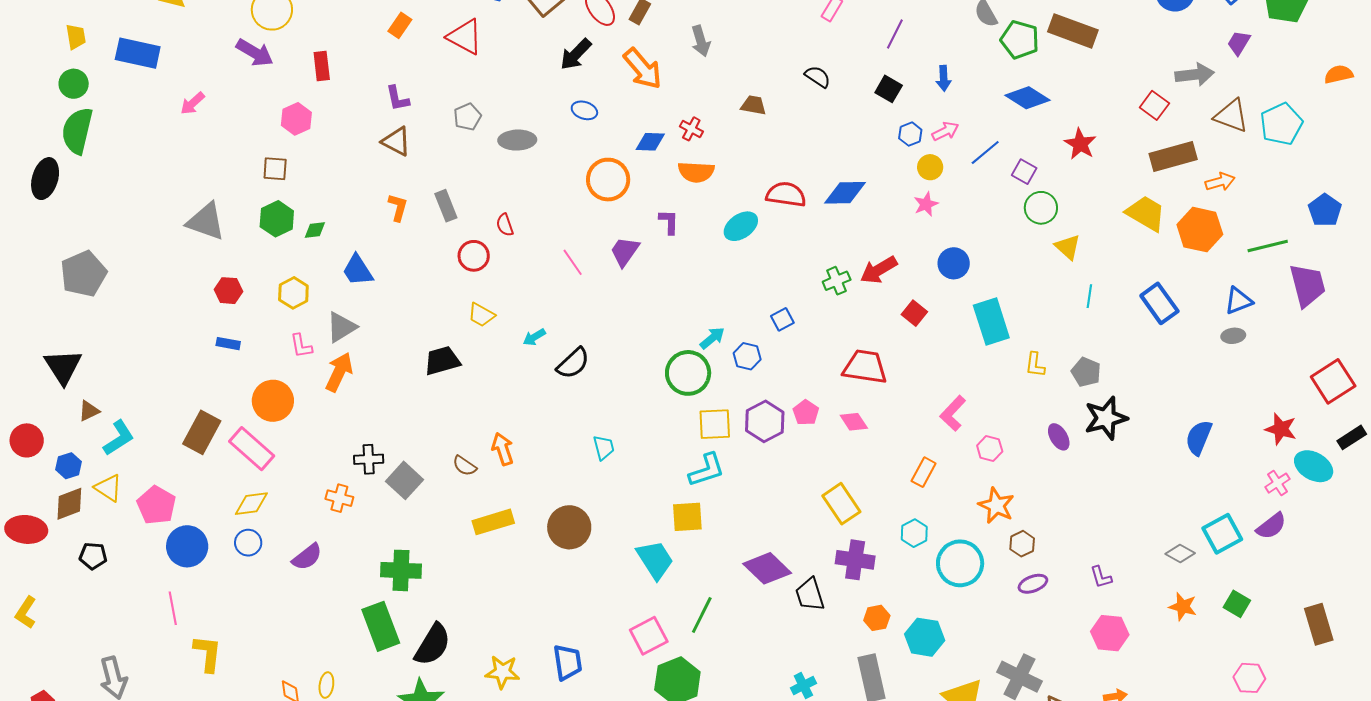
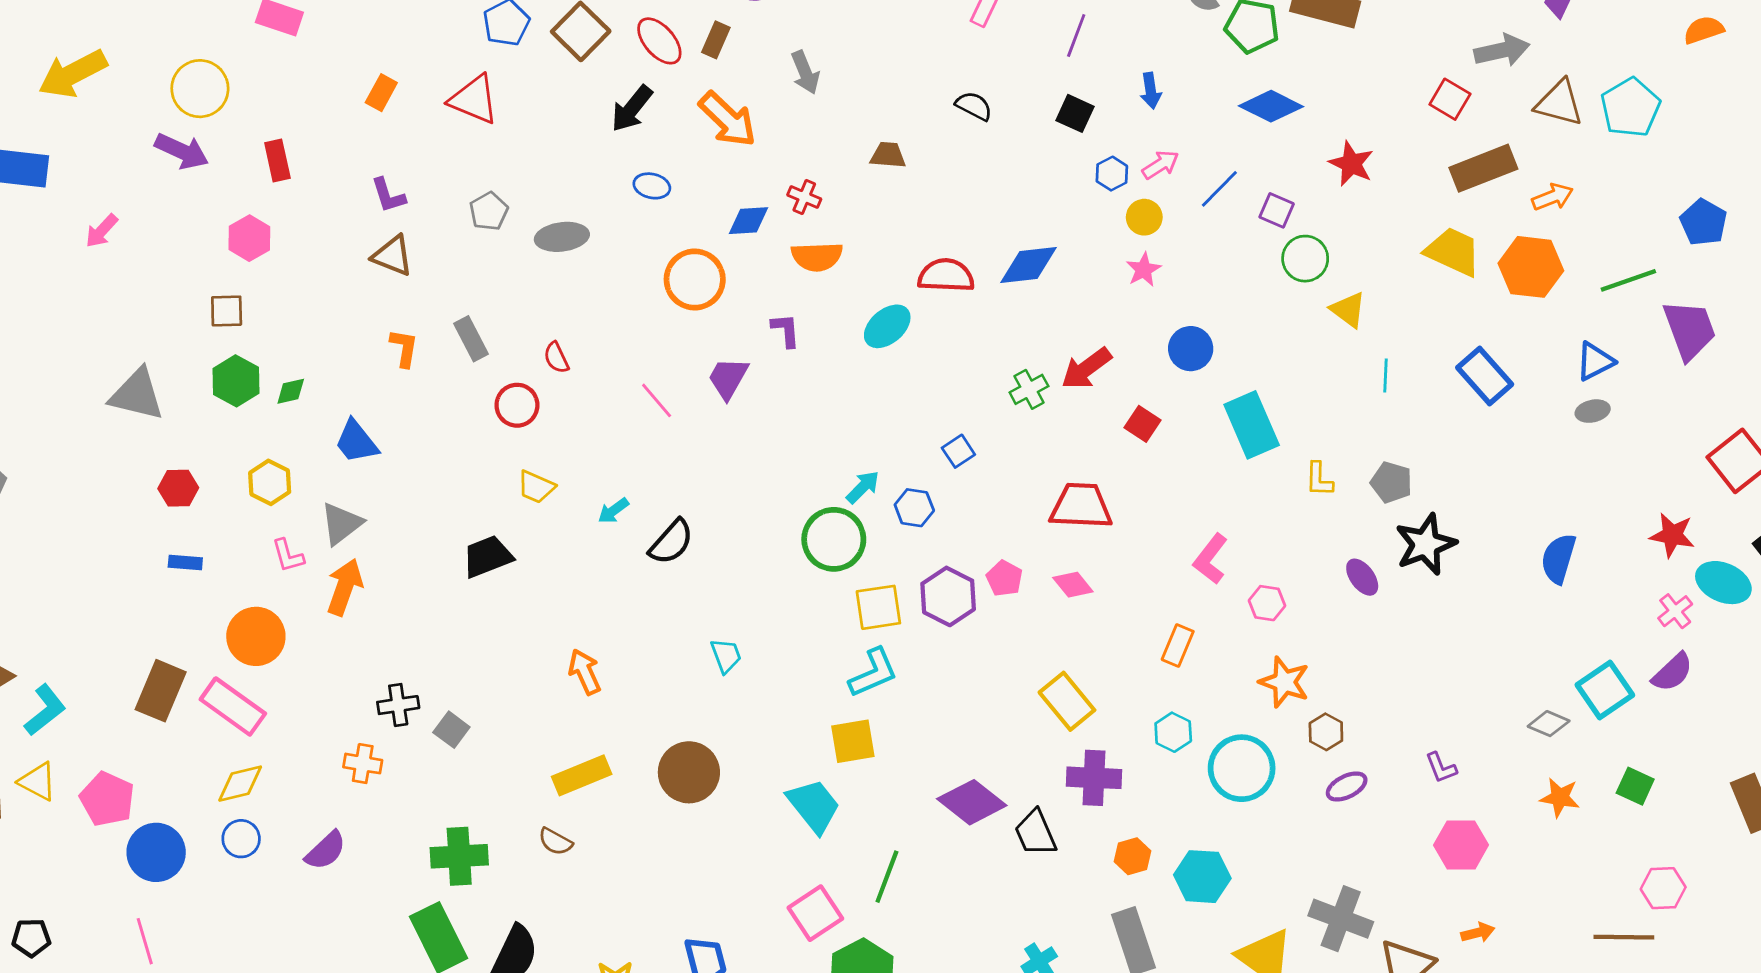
brown semicircle: (465, 466) -> (555, 842), moved
gray square: (404, 480) -> (451, 730), size x0.7
black pentagon: (93, 556) -> (31, 938), moved

